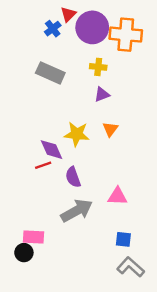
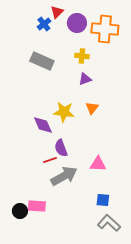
purple circle: (92, 27) -> (77, 23), size x0.7
red line: (43, 165) -> (50, 160), moved
pink rectangle: (34, 237) -> (37, 206), moved

